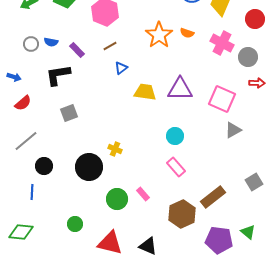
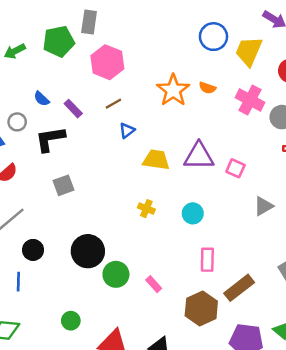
blue semicircle: (51, 42) -> (42, 99), turned 32
gray circle: (31, 44) -> (17, 122), moved
pink square: (222, 99) -> (235, 168), moved, size x0.6
yellow cross: (115, 149) -> (146, 209), moved
pink rectangle: (176, 167) -> (207, 260), moved, turned 42
green circle: (117, 199) -> (116, 274), moved

